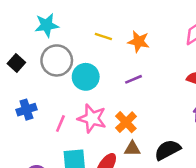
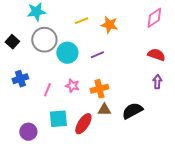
yellow line: (103, 37) -> (81, 21), turned -40
purple line: (134, 79) -> (97, 55), moved
pink star: (92, 118) -> (72, 86), size x0.6
orange cross: (126, 122) -> (99, 89), turned 30

